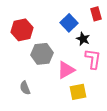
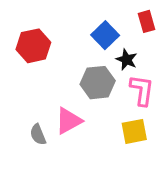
gray hexagon: (42, 54) -> (98, 83), moved
pink triangle: (66, 70) -> (69, 121), moved
yellow square: (78, 92) -> (134, 131), moved

